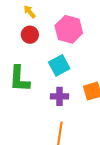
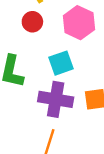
purple cross: (59, 96) -> (56, 99), size x1.6

